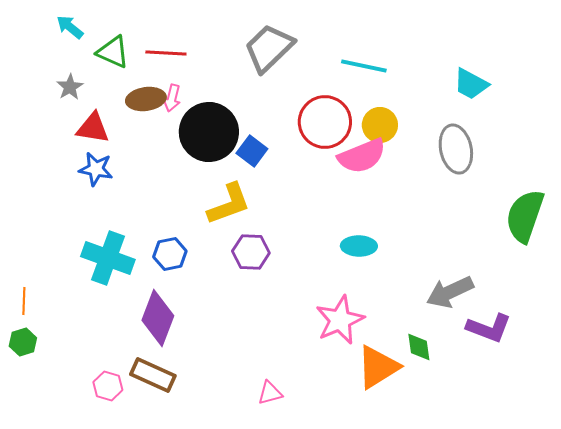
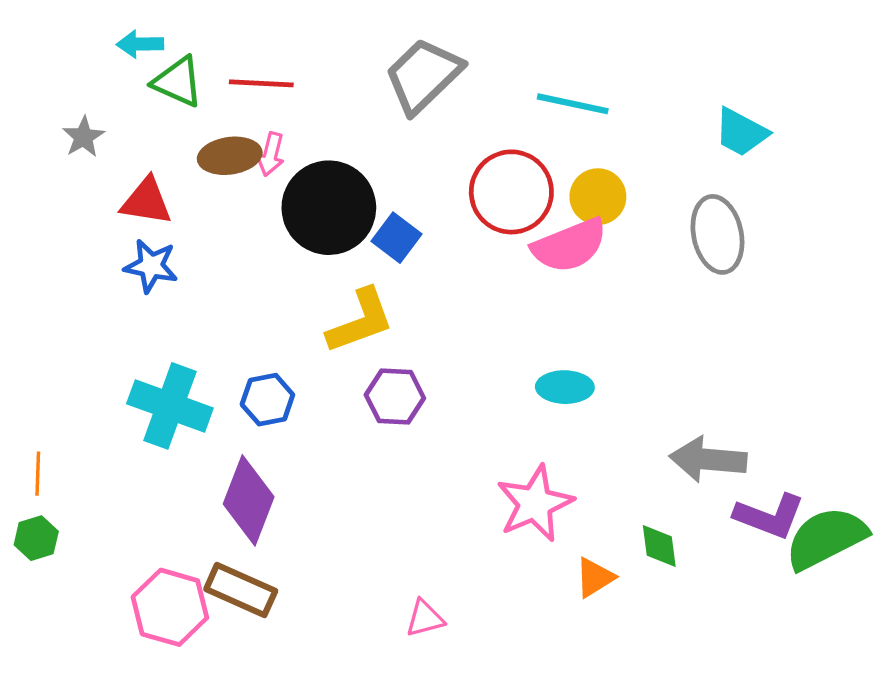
cyan arrow: (70, 27) -> (140, 44), moved, turned -40
gray star: (70, 87) -> (83, 137), moved
green semicircle: (525, 216) -> (826, 538), moved, turned 44
gray arrow: (450, 292) -> (708, 459), turned 30
orange triangle: (378, 367) -> (595, 577), size x0.6
pink hexagon: (108, 386) -> (170, 607), size x1.6

